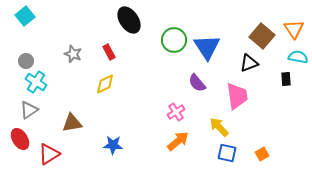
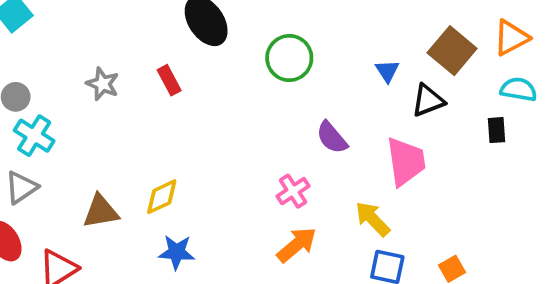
orange triangle: (294, 29) -> (511, 38), turned 35
blue triangle: (207, 47) -> (387, 71), moved, size x0.5
yellow diamond: (105, 84) -> (162, 197), moved

